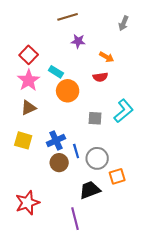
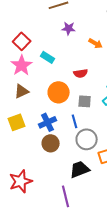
red semicircle: (100, 77) -> (81, 73), moved
orange circle: (68, 91) -> (59, 92), moved
yellow square: (23, 140) -> (17, 122), turned -36
blue line: (76, 151) -> (75, 121), moved

